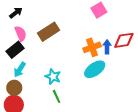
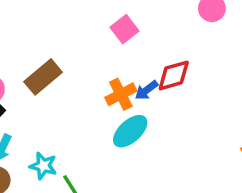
blue arrow: (107, 47) -> (146, 90), turned -120
cyan star: (53, 77) -> (43, 166), moved

